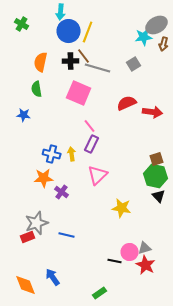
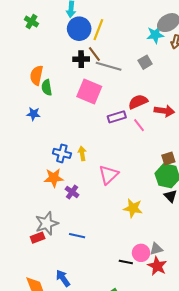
orange semicircle: (41, 62) -> (37, 75), moved
pink line: (90, 126) -> (139, 125), moved
purple rectangle: (92, 144) -> (117, 117), moved, turned 48

